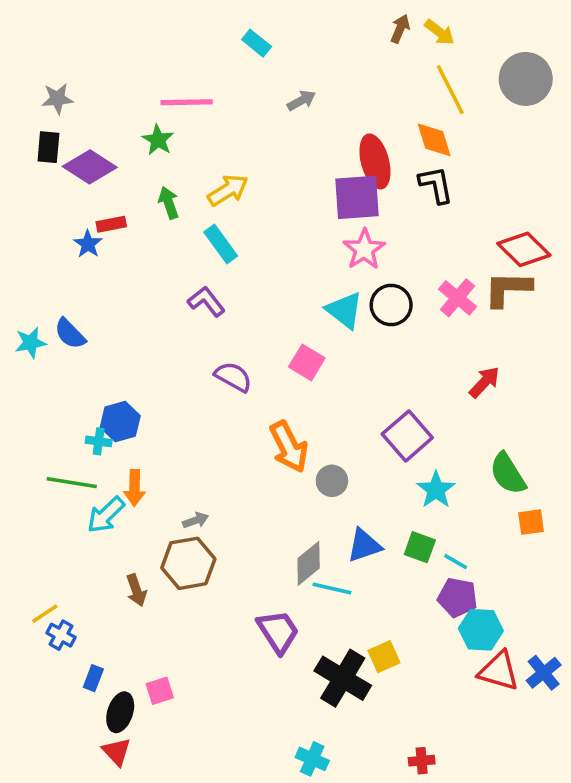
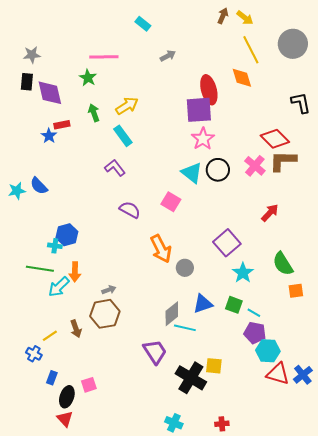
purple diamond: (90, 167) -> (50, 93), turned 44
black L-shape: (436, 185) -> (301, 103), moved
red diamond: (524, 249) -> (275, 139), moved
yellow line: (45, 614) -> (50, 336), moved
yellow square: (384, 657) -> (214, 366), turned 30
red cross: (422, 761) -> (222, 424), moved

